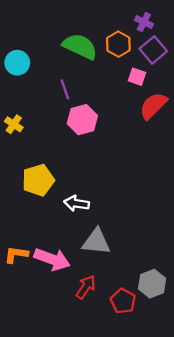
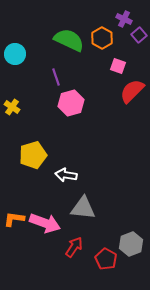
purple square: (153, 50) -> (139, 35), moved, size x0.7

